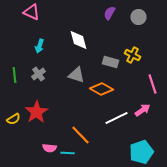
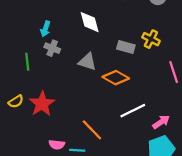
gray cross: (38, 74) -> (52, 48), moved, turned -32
green line: (14, 75) -> (27, 62), moved
pink arrow: (142, 110) -> (161, 122), moved
yellow semicircle: (13, 119) -> (16, 101), moved

